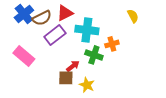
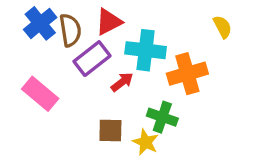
brown semicircle: (42, 18) -> (70, 30), turned -72
orange cross: (112, 44) -> (187, 74), size x1.6
green cross: (94, 55) -> (162, 117), moved
red arrow: (73, 66) -> (122, 82), moved

